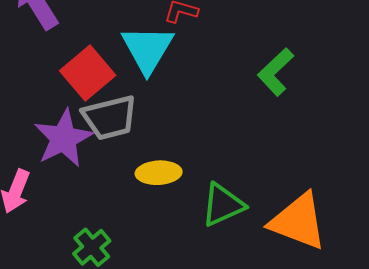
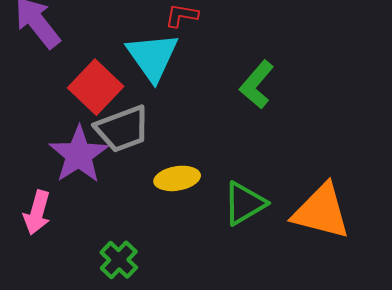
green L-shape: (276, 72) -> (257, 85), moved

